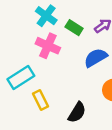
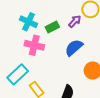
green rectangle: (74, 28) -> (52, 27), turned -48

